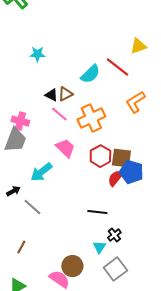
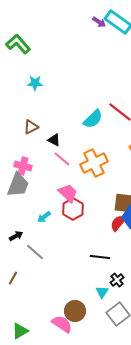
cyan star: (37, 54) -> (35, 83), moved
brown triangle: (65, 94) -> (31, 127), moved
red hexagon: (100, 156) -> (73, 209), moved
cyan arrow: (41, 172) -> (44, 217), size x0.6
brown line: (21, 247) -> (13, 278), moved

